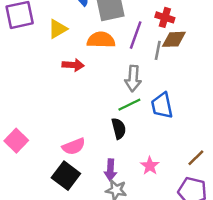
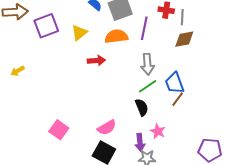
brown diamond: (174, 39) -> (184, 39), moved
gray line: (158, 50) -> (182, 17), moved
brown line: (196, 158) -> (178, 99), moved
pink star: (150, 166) -> (158, 131), moved

